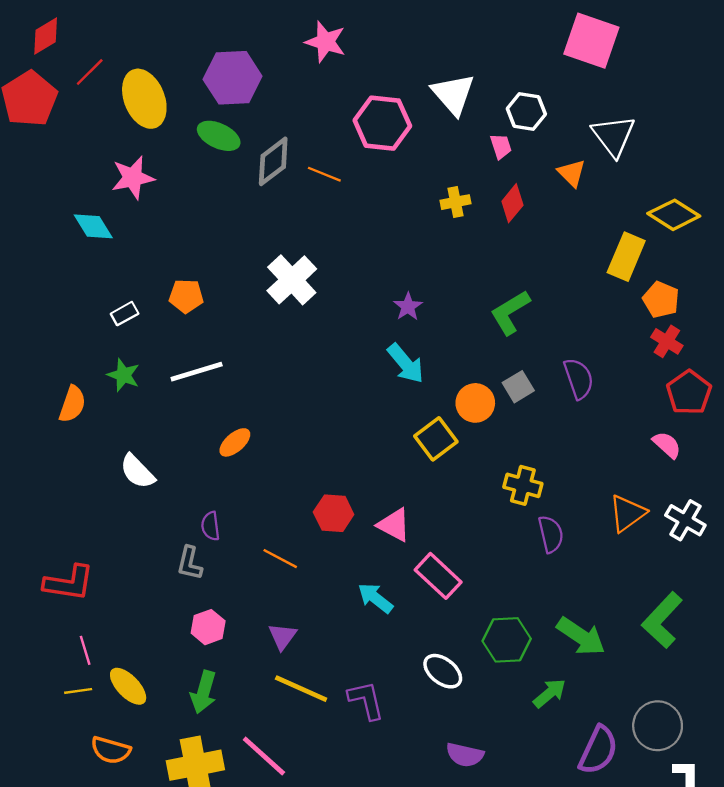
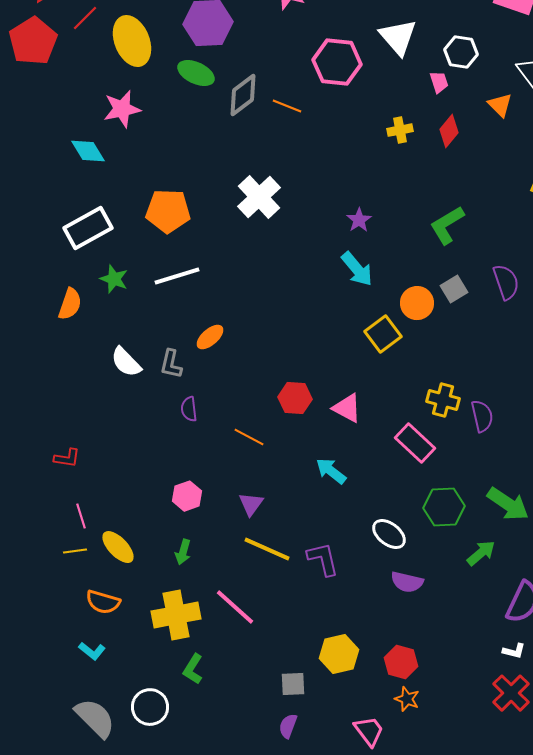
orange pentagon: (186, 296) -> (168, 211), size x1.5
white rectangle: (125, 314) -> (88, 228), moved, size x2.0
yellow cross: (523, 485) -> (443, 400), moved
gray L-shape: (190, 563) -> (171, 364), moved
pink rectangle: (438, 576) -> (415, 443), moved
red L-shape: (69, 583) -> (67, 458), size x0.6
green arrow: (204, 692) -> (183, 552), size x0.7
purple semicircle: (465, 755) -> (407, 582), moved

